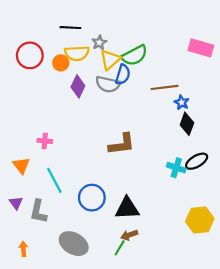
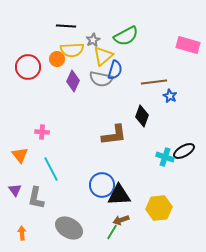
red circle: (30, 55) -> (28, 67), moved
green semicircle: (135, 55) -> (126, 36), moved
black diamond: (187, 124) -> (142, 116), moved
blue circle: (92, 198) -> (102, 185), moved
yellow hexagon: (200, 220) -> (159, 208), moved

